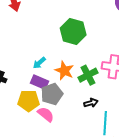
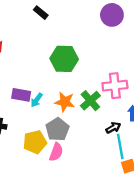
purple rectangle: (39, 82) -> (21, 95), moved
black arrow: (91, 103) -> (113, 128), moved
pink semicircle: (46, 114) -> (56, 152), turned 84

